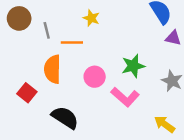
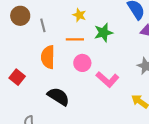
orange line: (72, 42) -> (75, 39), moved
green star: (133, 66) -> (103, 33), moved
red square: (27, 93) -> (17, 77), moved

